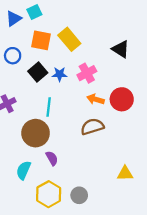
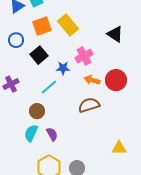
orange square: (41, 40) -> (42, 26), turned -30
blue star: (60, 74) -> (63, 68), moved
cyan line: (49, 107) -> (49, 87), turned 42
brown circle: (36, 133) -> (37, 111), size x0.6
cyan semicircle: (24, 170) -> (31, 133), moved

